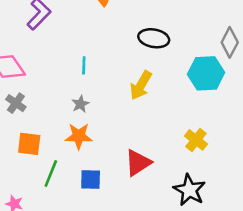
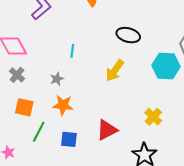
gray star: (80, 104) -> (57, 79), moved

